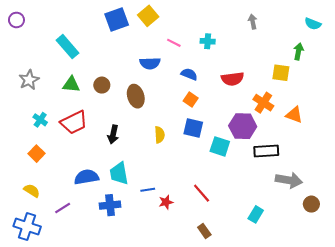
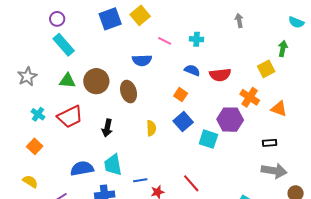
purple circle: (16, 20) -> (57, 19), moved
yellow square: (281, 73) -> (266, 69), turned -36
blue semicircle: (189, 74) -> (192, 70), moved
brown circle: (102, 85) -> (96, 81), size x1.6
blue square: (193, 128) -> (183, 122), turned 36
black rectangle: (266, 151) -> (270, 143), moved, size x0.6

